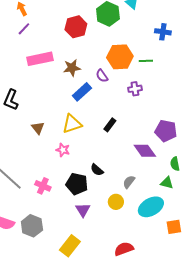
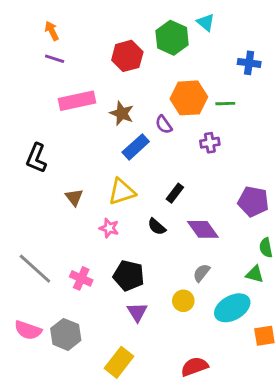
purple line: (24, 29) -> (55, 59), turned 64
brown star: (72, 68) -> (122, 113), turned 30
purple diamond: (145, 151) -> (203, 229), moved
black semicircle: (97, 170) -> (157, 227), moved

